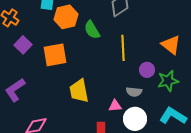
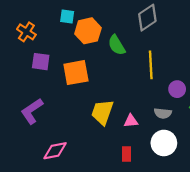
purple square: (23, 45) -> (41, 62), turned -36
yellow trapezoid: (79, 91) -> (102, 112), turned 30
pink triangle: (115, 106) -> (131, 121), moved

